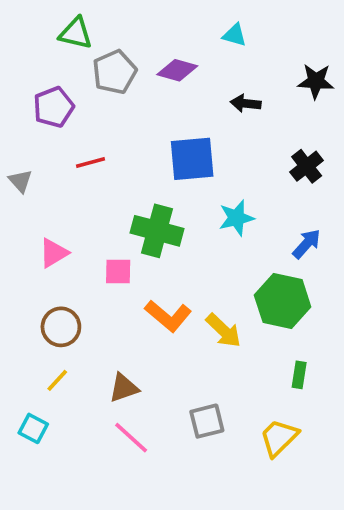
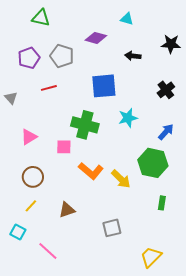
gray pentagon: (115, 72) -> (62, 56), moved, turned -30
pink line: (131, 438) -> (48, 251), moved
yellow trapezoid: (279, 438) -> (151, 257), moved

